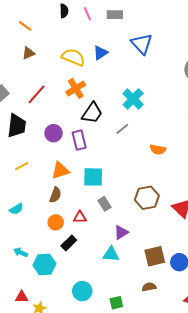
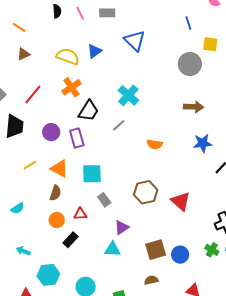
yellow line: (22, 166) -> (30, 165), moved
orange triangle: (60, 170) -> (59, 169), turned 48
cyan hexagon: (44, 264) -> (48, 275), moved

